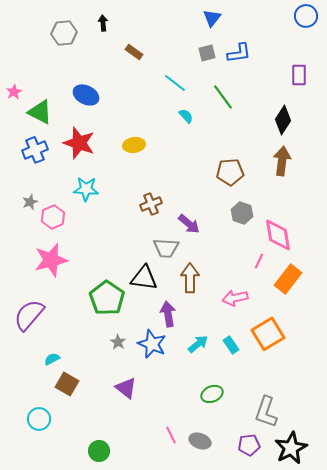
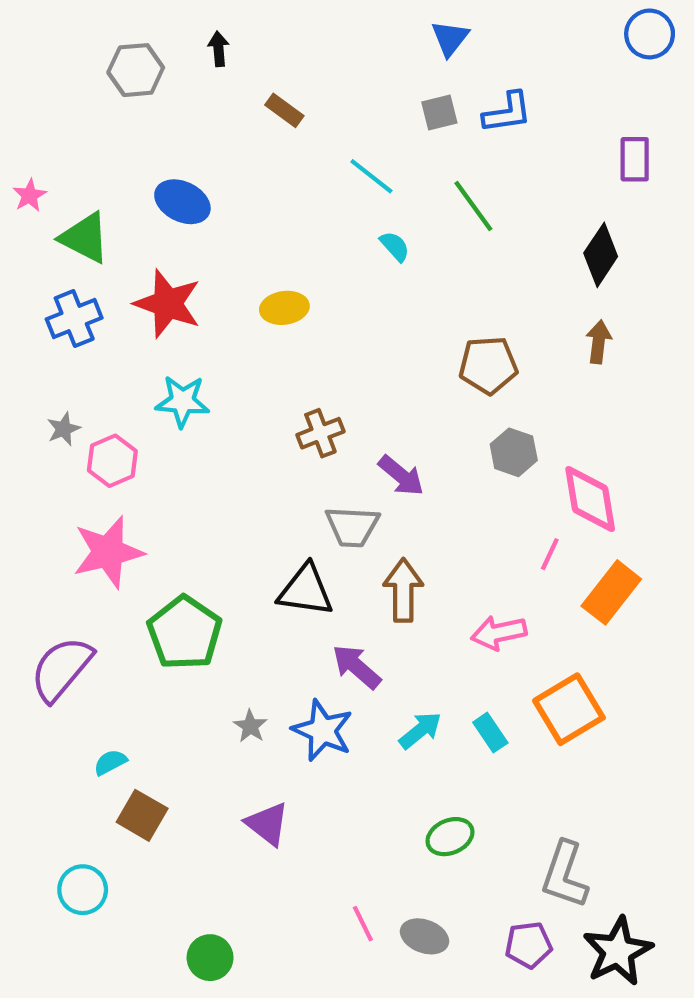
brown arrow: (282, 161) -> (599, 342), size x0.7
green pentagon: (107, 298) -> (185, 633), moved
purple arrow: (168, 314) -> (357, 667), turned -40

